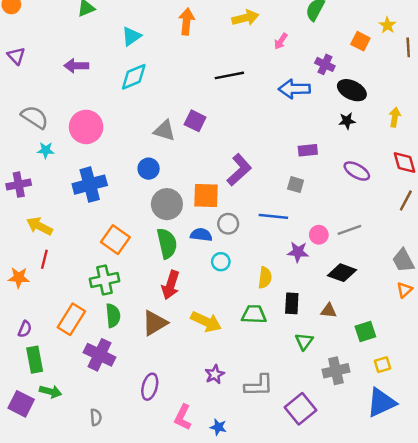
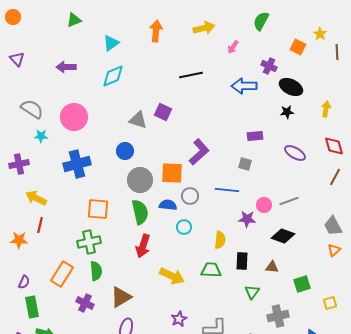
orange square: (115, 240) -> (98, 209), turned -30
brown triangle: (155, 323) -> (121, 297), moved
purple cross: (100, 355) -> (85, 303), size x0.7
yellow square: (382, 365) -> (330, 303), moved

